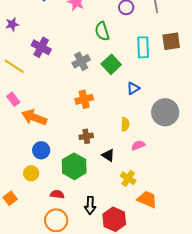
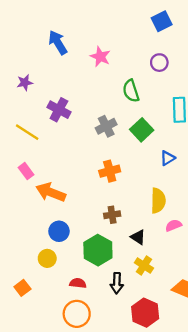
yellow semicircle: (125, 124) -> (158, 201), size x1.5
yellow cross: (128, 178) -> (144, 265), moved
black arrow: (90, 205) -> (117, 283), moved

